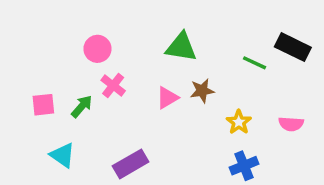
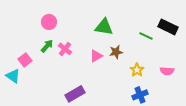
pink circle: (97, 49) -> (49, 22), moved
pink square: (43, 105) -> (25, 60), turned -32
green arrow: (82, 106) -> (47, 46), moved
cyan triangle: (63, 155) -> (13, 76), moved

